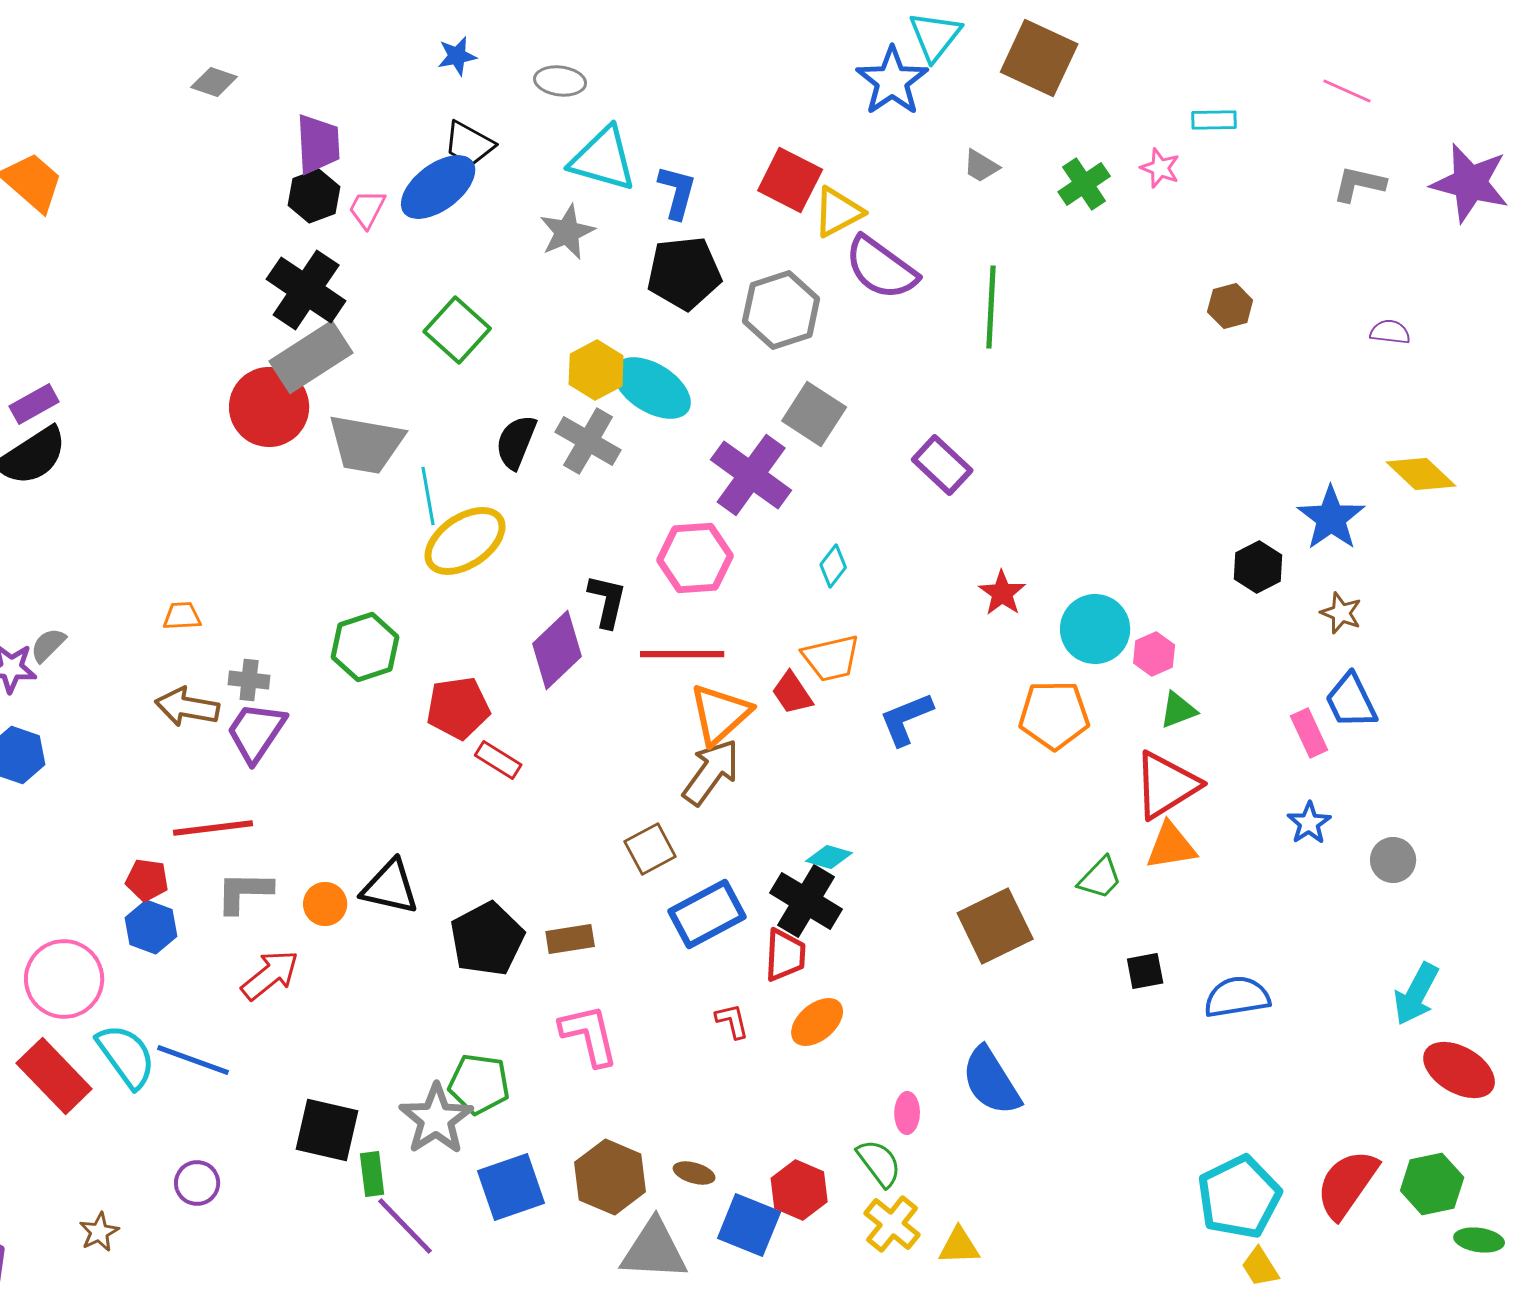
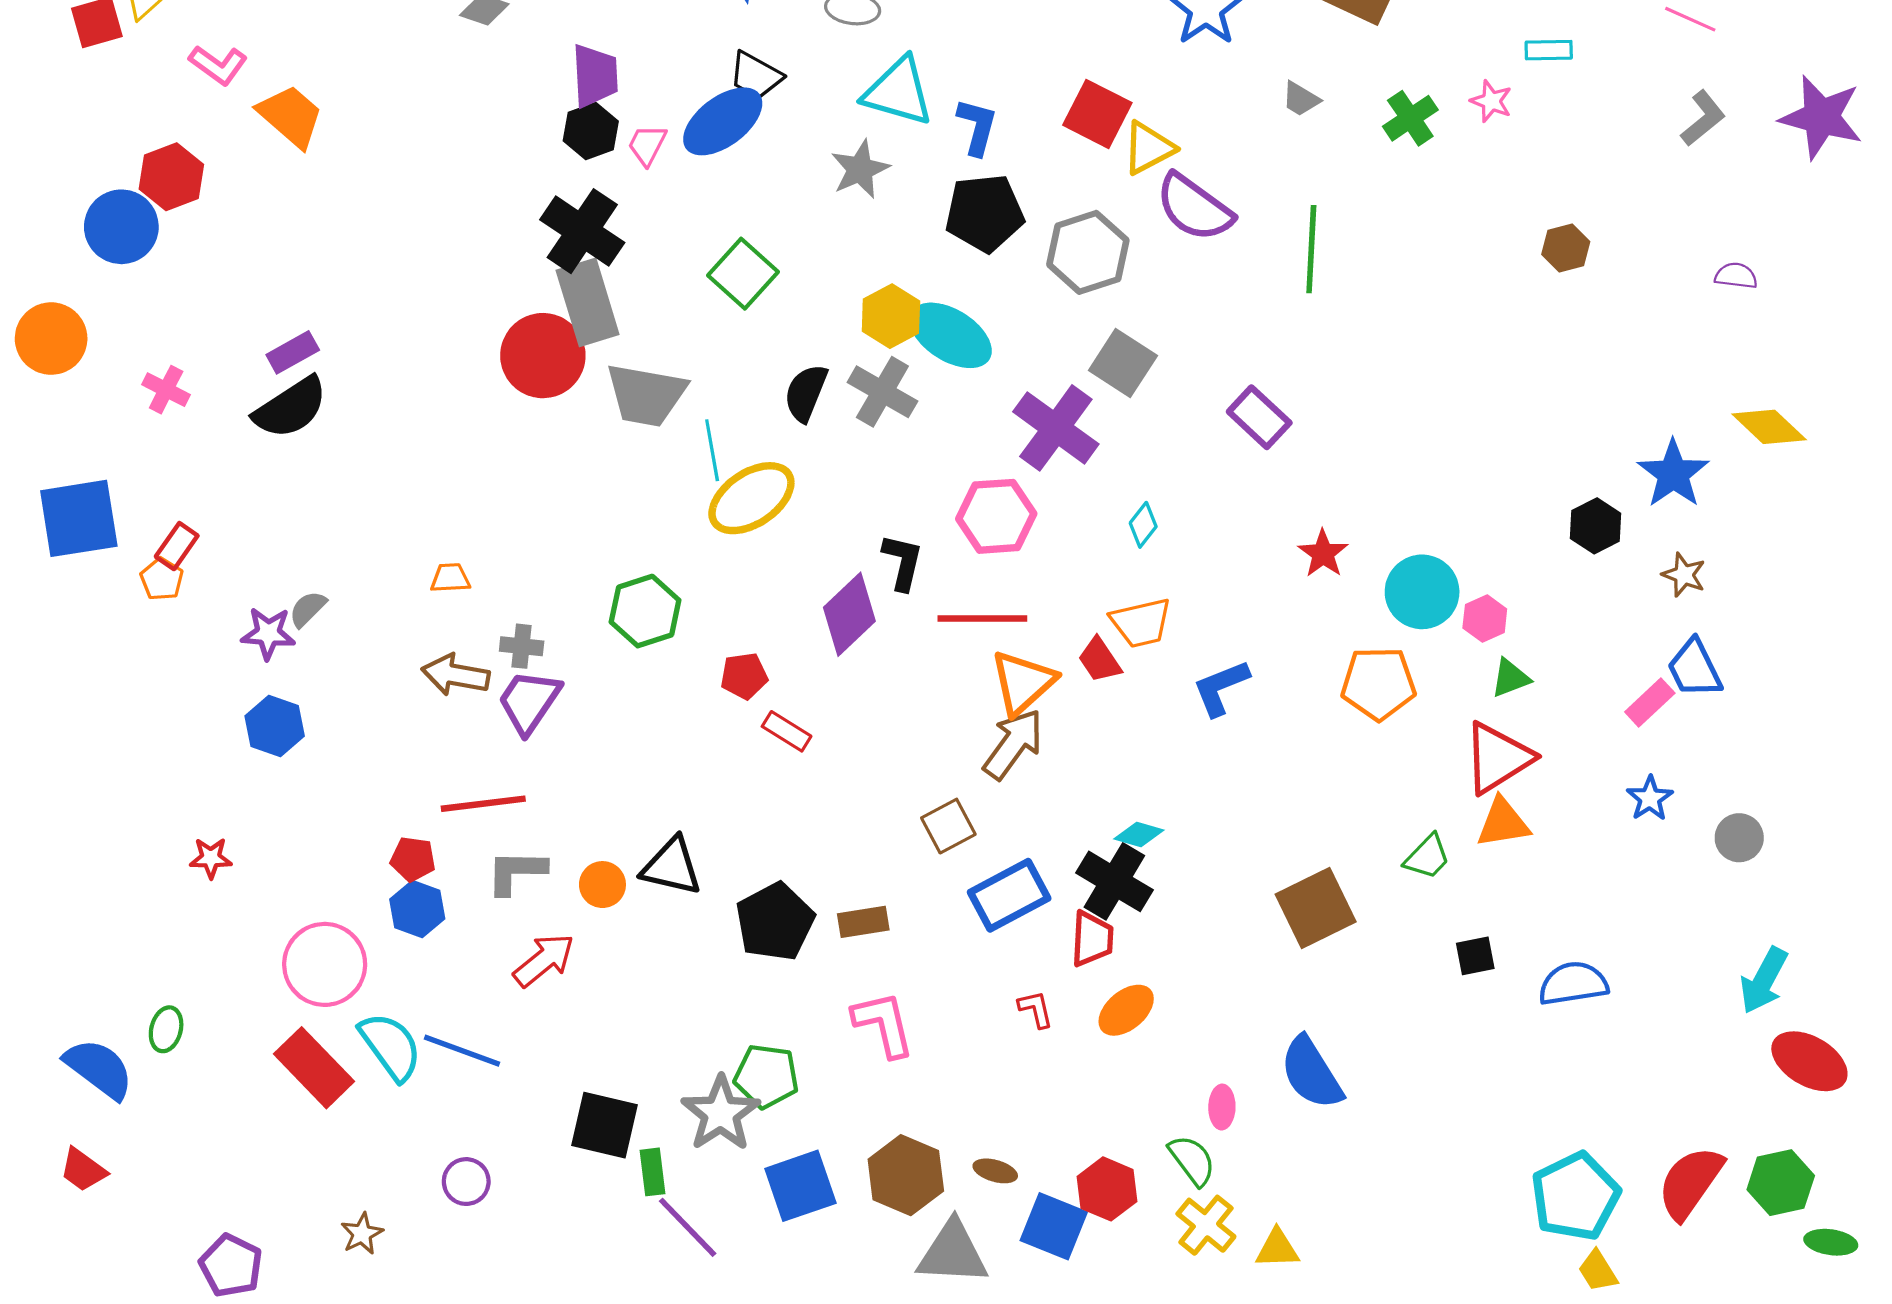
gray L-shape: (1359, 184) -> (1703, 118), turned 128
gray rectangle: (311, 357) -> (588, 302), turned -74
red pentagon: (458, 708) -> (744, 676), size x0.7
pink rectangle: (1309, 733) -> (1650, 703), turned 72

